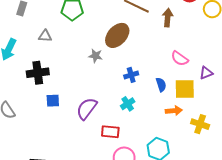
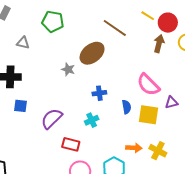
brown arrow: (168, 18) -> (159, 44), moved
pink semicircle: (180, 58) -> (148, 85), size x1.4
orange arrow: (174, 111) -> (134, 148), moved

